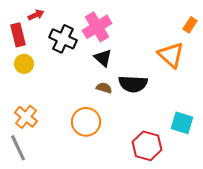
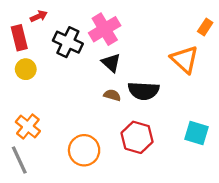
orange circle: (86, 122) -> (84, 150), moved
red hexagon: (147, 146) -> (137, 137), moved

